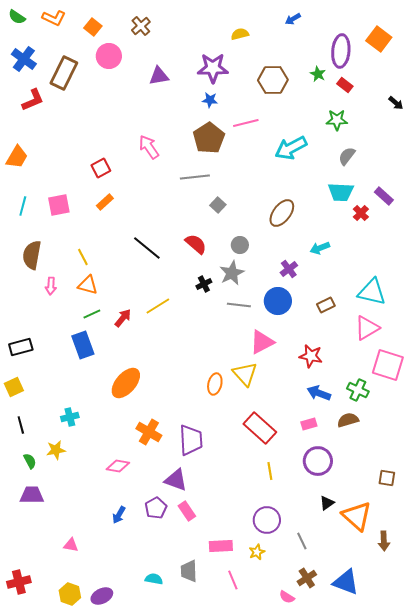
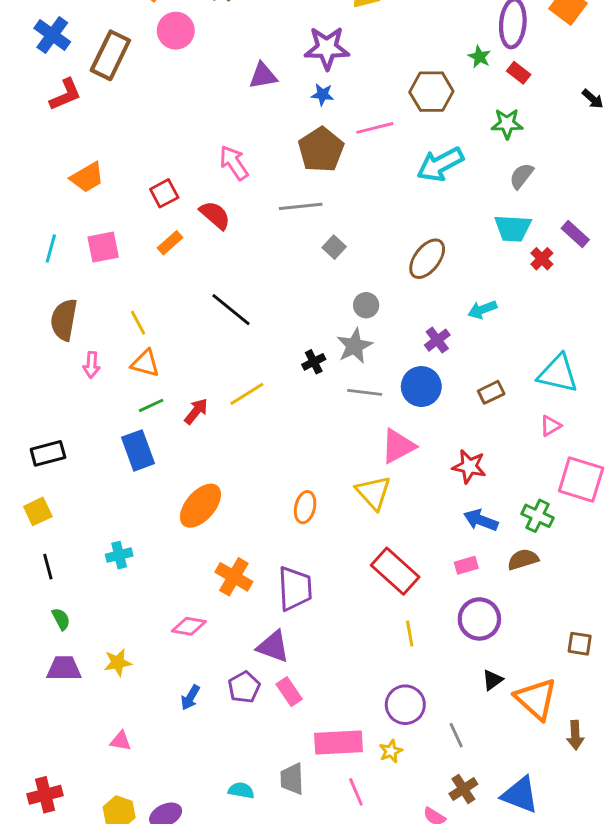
purple triangle: (159, 76) -> (263, 76), moved
brown hexagon: (273, 80) -> (431, 92), moved
orange trapezoid: (17, 157) -> (87, 177), moved, turned 30
red semicircle: (196, 244) -> (215, 215), moved
pink triangle: (367, 328) -> (551, 426), size x0.6
orange ellipse: (215, 384) -> (305, 507), moved
yellow star: (56, 450) -> (118, 663), moved
pink rectangle: (221, 546) -> (338, 742), size x1.4

